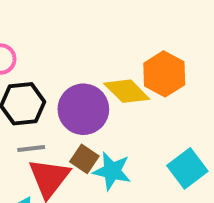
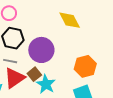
orange hexagon: (164, 74) -> (85, 66), moved
yellow diamond: (127, 91) -> (70, 20), moved

